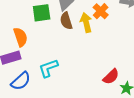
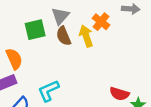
red semicircle: (111, 77) -> (119, 94), turned 66

